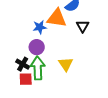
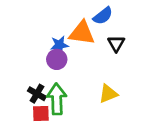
purple circle: (37, 47) -> (57, 59), moved
yellow triangle: (66, 64) -> (108, 94), moved, turned 42

